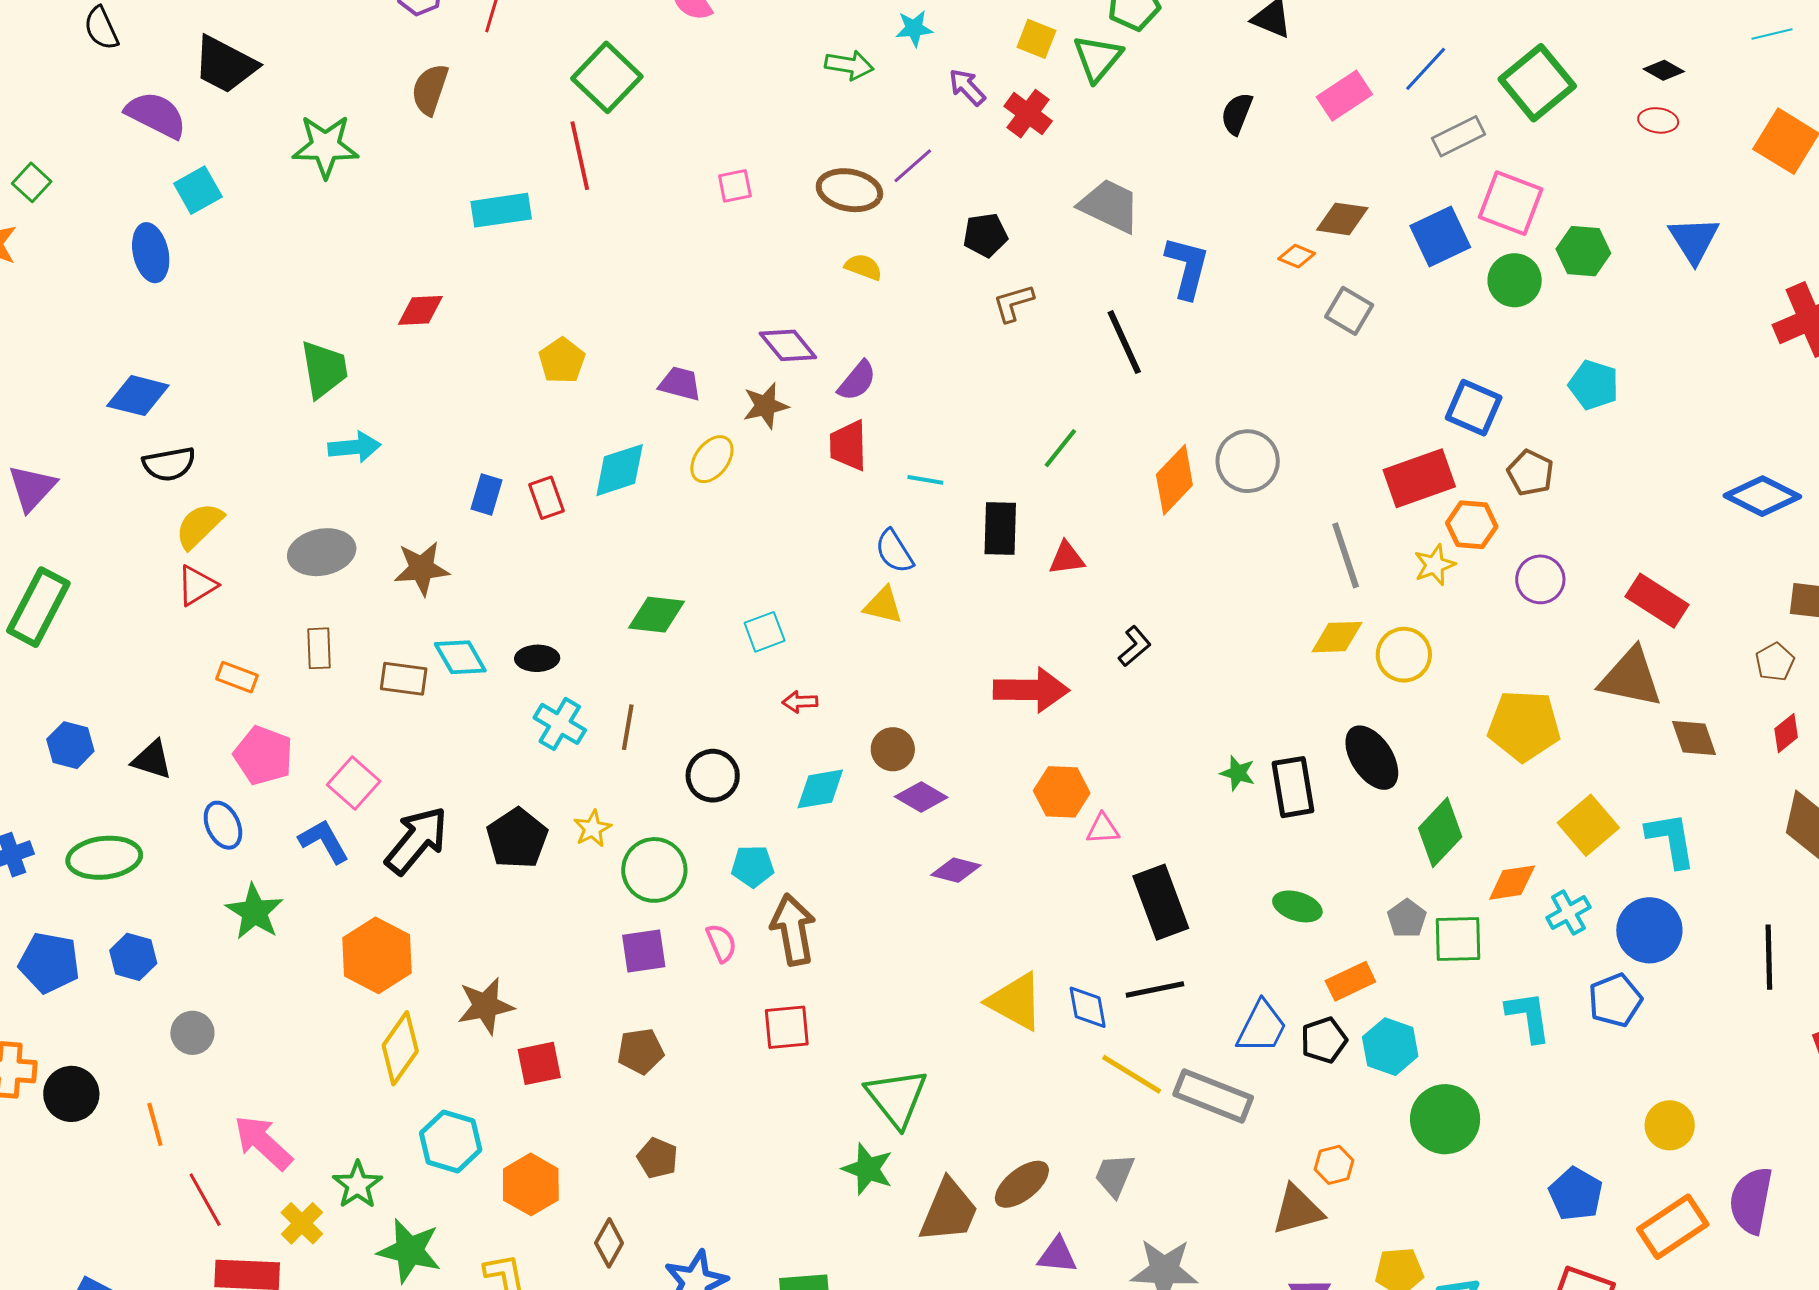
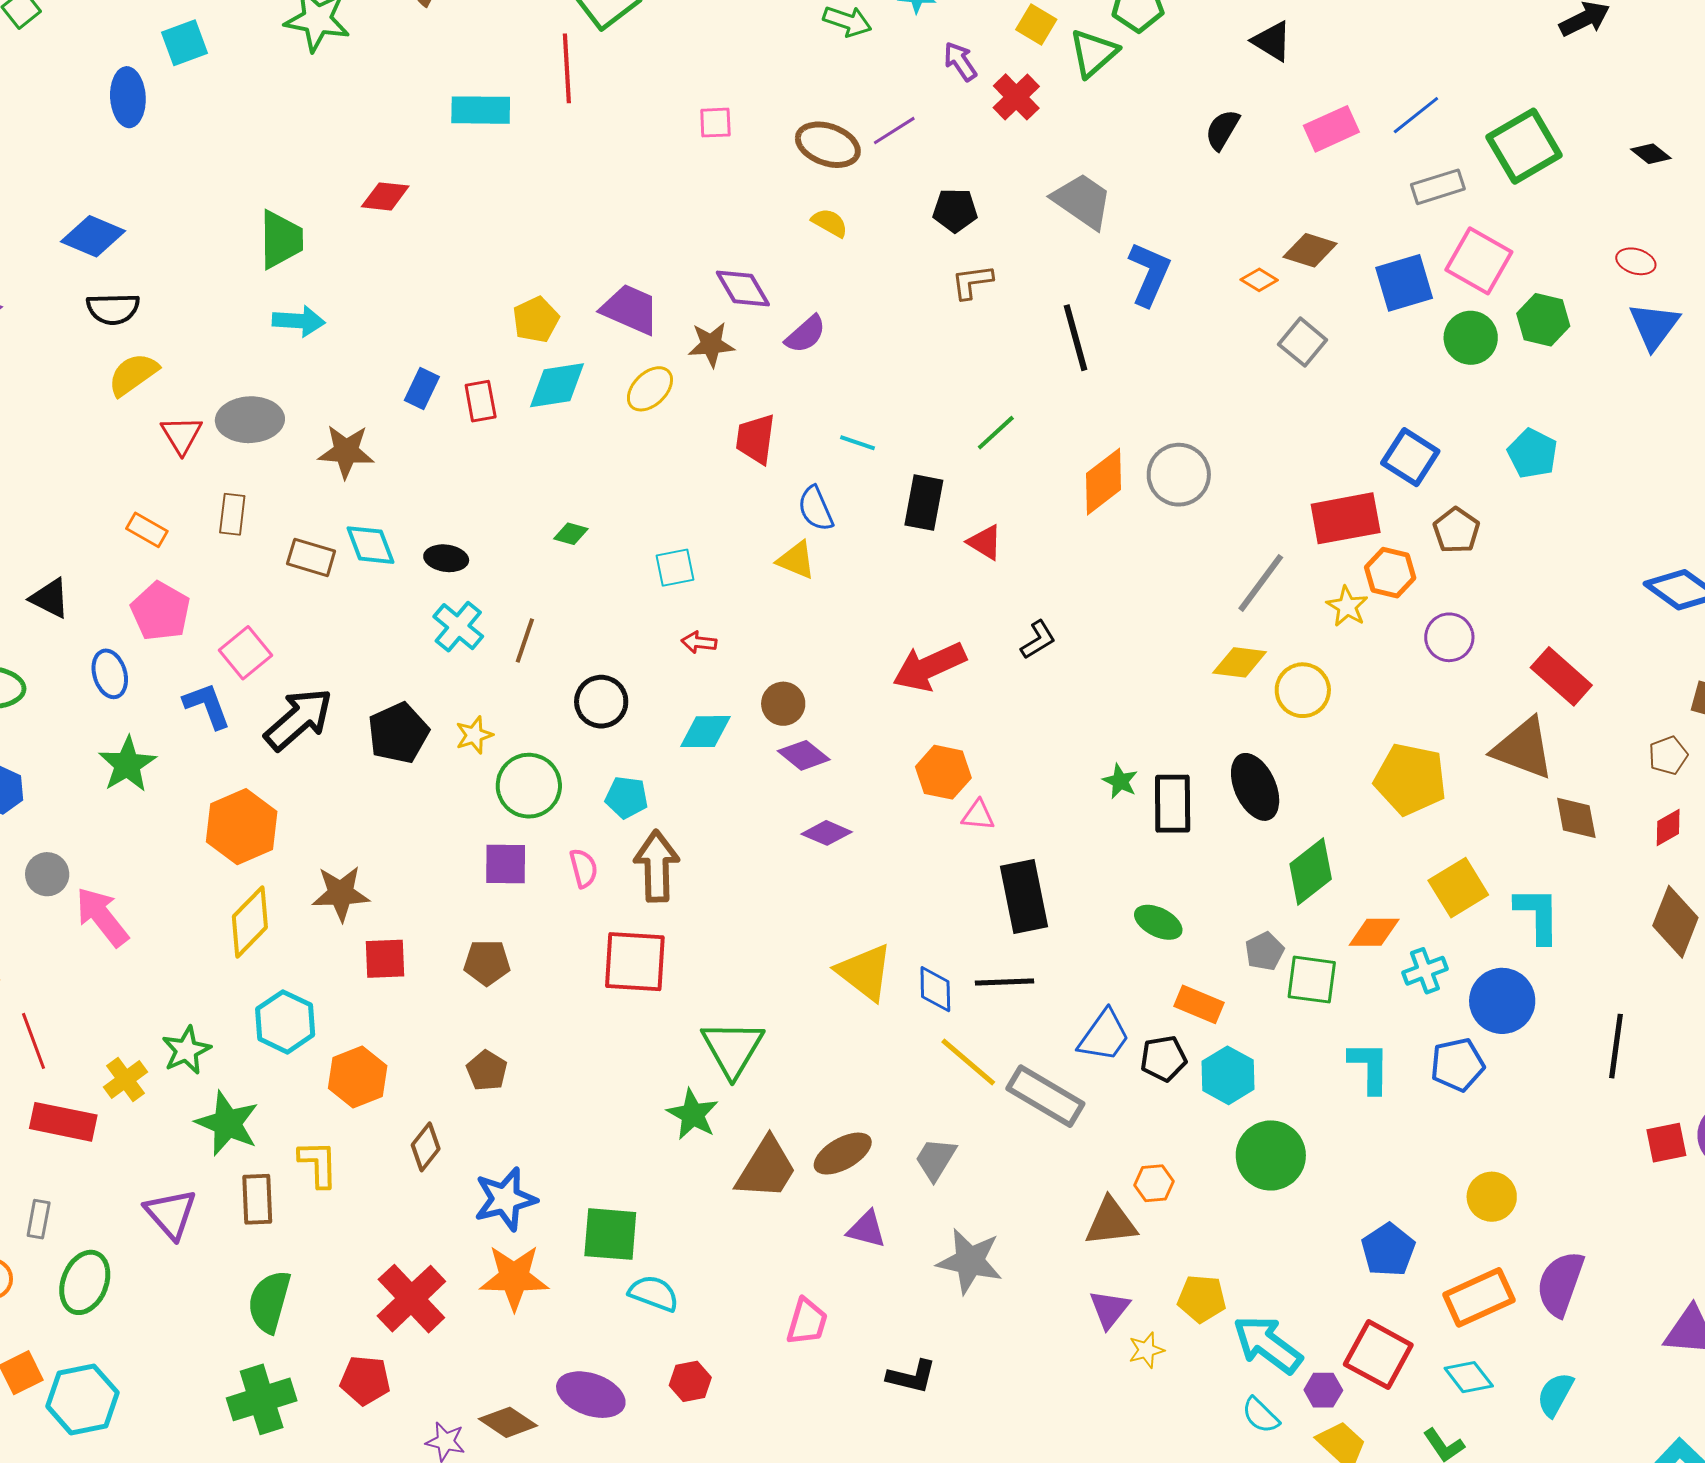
red ellipse: (1658, 120) -> (1636, 261), moved
yellow pentagon: (562, 361) -> (536, 320), moved
purple trapezoid: (680, 384) -> (630, 309), size x1.4
red trapezoid: (848, 445) -> (756, 439), moved
gray line: (1346, 555) -> (1261, 583), turned 46
red triangle: (1067, 558) -> (985, 542), turned 30
yellow star: (1435, 565) -> (1347, 606), turned -30
red triangle: (197, 586) -> (181, 435), moved, turned -39
green diamond: (656, 615) -> (571, 534), size x0.6
red arrow: (1031, 690) -> (929, 667), turned 146
orange rectangle: (1350, 981) -> (1199, 1004), turned 39
red square: (787, 1027) -> (635, 962), size x1.4
pink arrow: (263, 1143) -> (102, 917), moved

